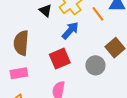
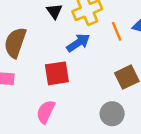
gray circle: (95, 65) -> (112, 114), moved

